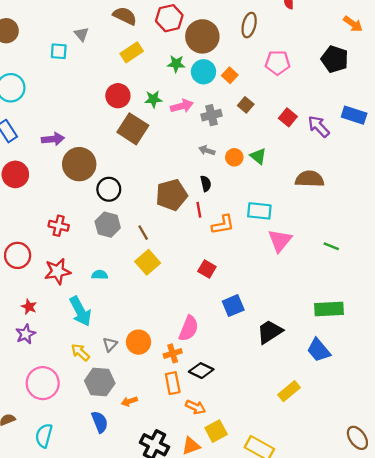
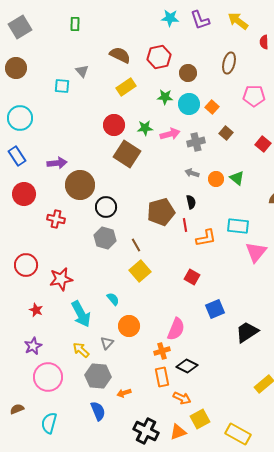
brown circle: (202, 36) -> (188, 73), size x0.6
red cross: (59, 226) -> (56, 219), moved
cyan semicircle: (100, 275) -> (113, 299), moved, turned 48
purple star: (26, 334) -> (33, 346), moved
orange circle: (138, 342) -> (129, 326), moved

